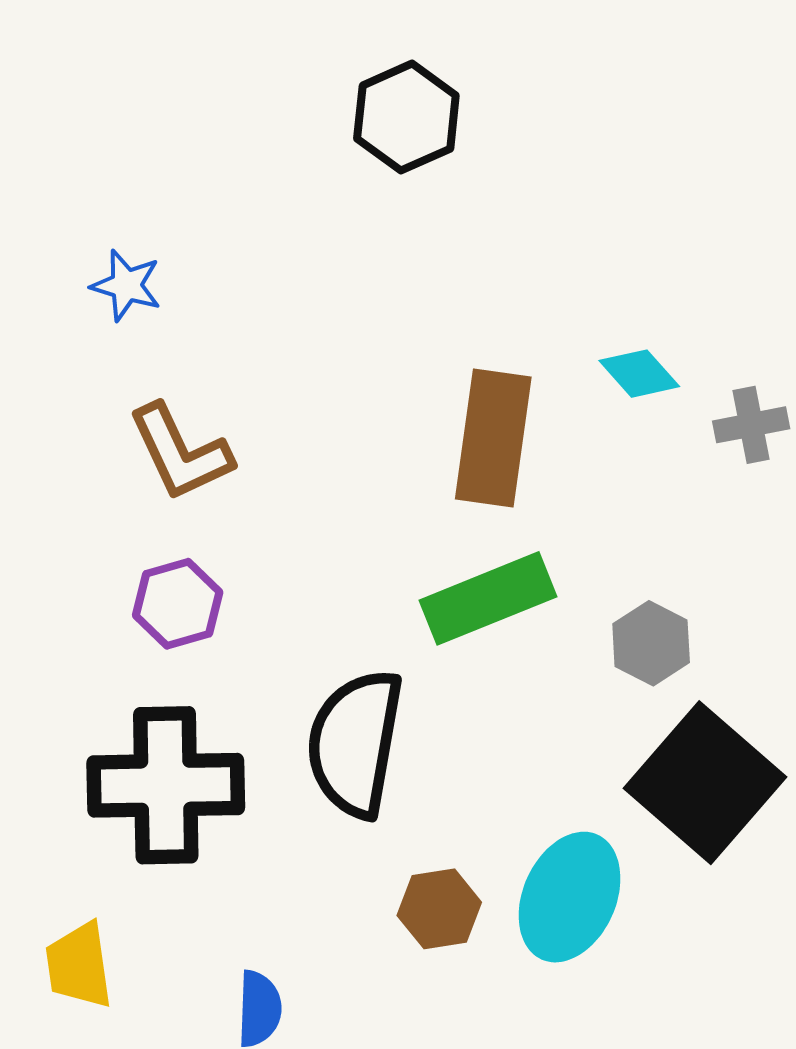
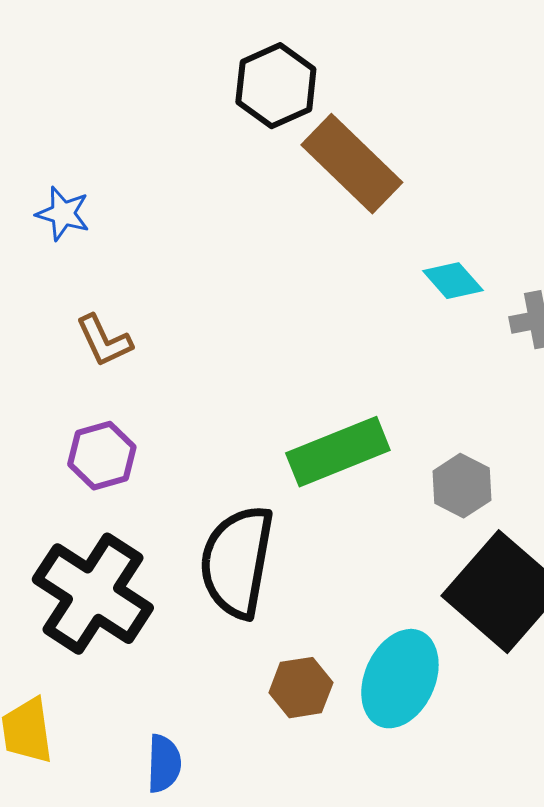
brown rectangle: (493, 438) -> (352, 164), moved, turned -54
brown L-shape: (180, 452) -> (104, 341), size x0.7
black cross: (166, 785) -> (93, 594), turned 34

